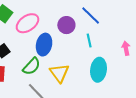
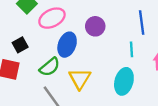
blue line: (91, 16) -> (142, 22), moved, turned 30
cyan line: (89, 41) -> (131, 49), moved

